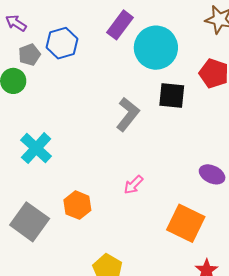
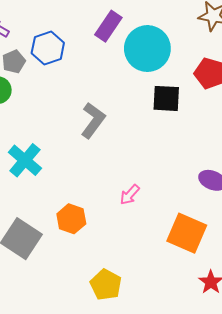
gray L-shape: (128, 114) -> (93, 120), moved

